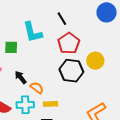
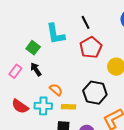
green square: (11, 47) -> (33, 48), turned 32
black hexagon: (71, 71) -> (95, 93), moved
black arrow: (21, 77) -> (36, 69), moved

